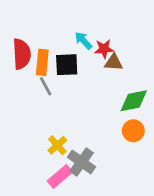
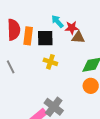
gray line: (46, 86) -> (11, 67), moved
yellow cross: (57, 145) -> (50, 62), moved, turned -32

